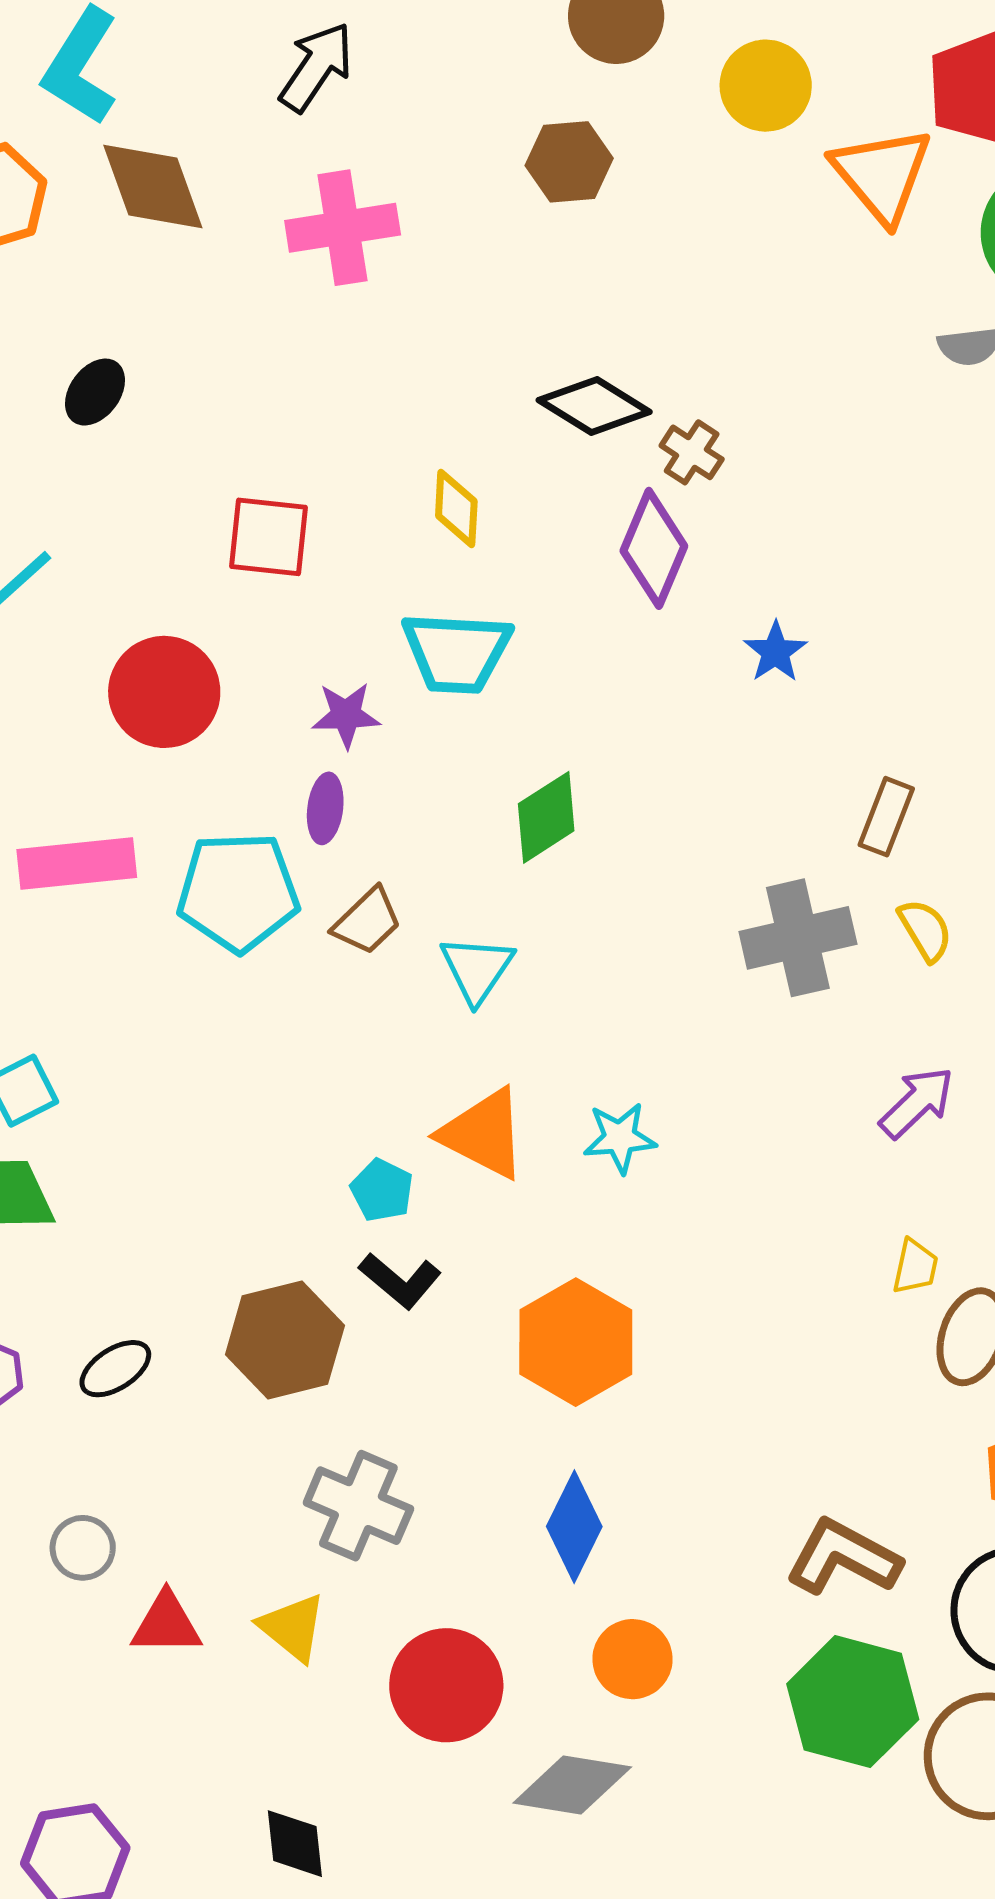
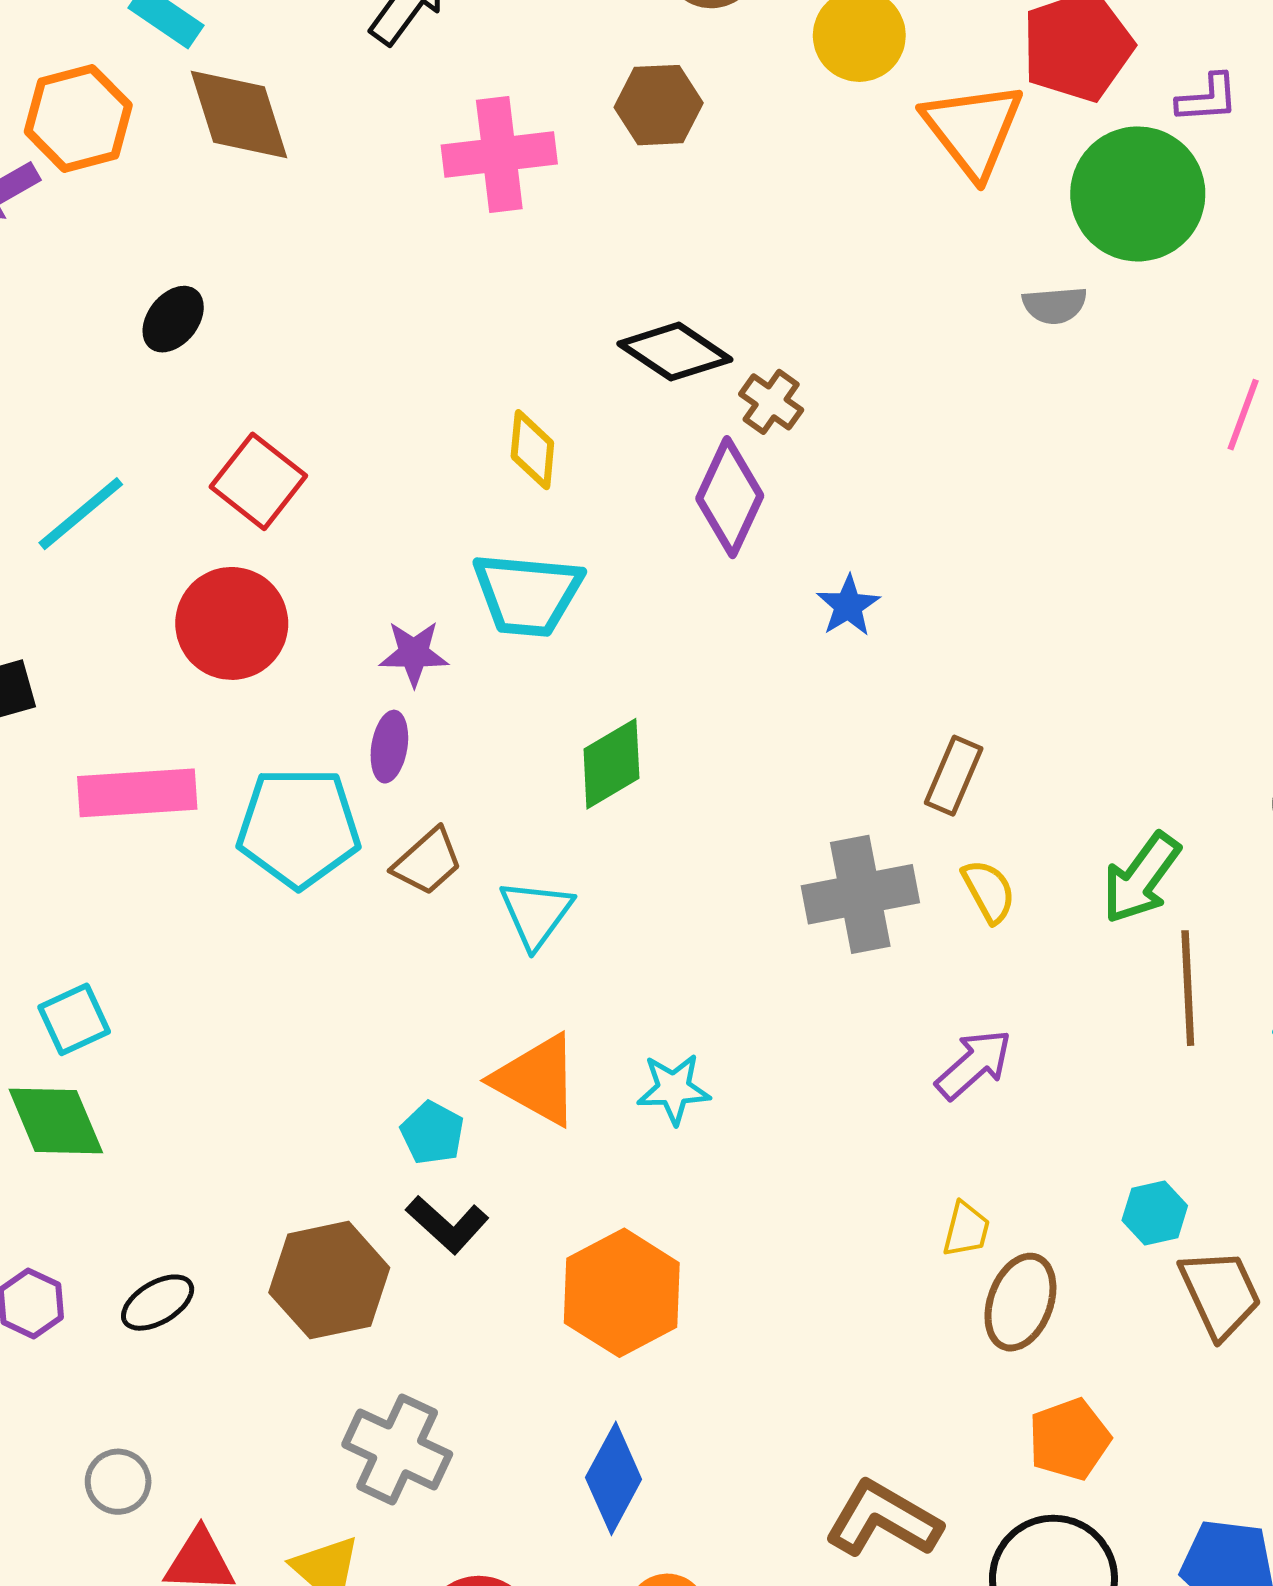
pink cross: (343, 228) -> (499, 154), moved
red square: (269, 537) -> (258, 481), moved, turned 30

